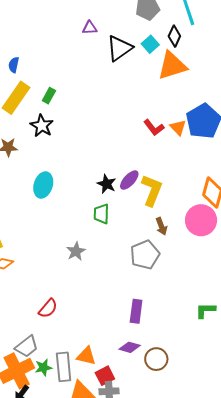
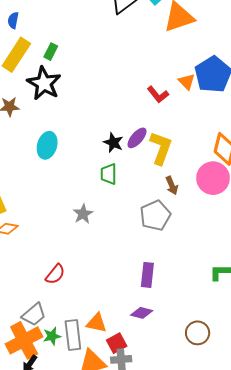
black star: (42, 126) -> (44, 83), size x1.4
red L-shape: (154, 127) -> (158, 94), moved
brown circle: (156, 359) -> (198, 333), moved

